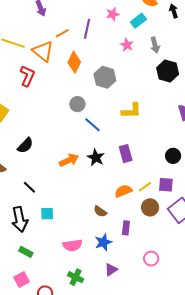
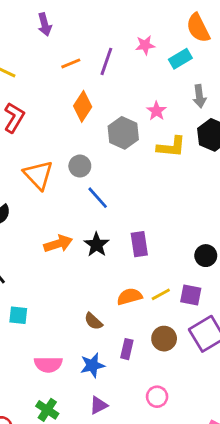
pink star: (127, 45) -> (156, 111), moved
orange triangle: (43, 51) -> (38, 175), moved
yellow L-shape: (131, 111) -> (171, 147), moved
brown circle: (150, 207) -> (164, 339), moved

